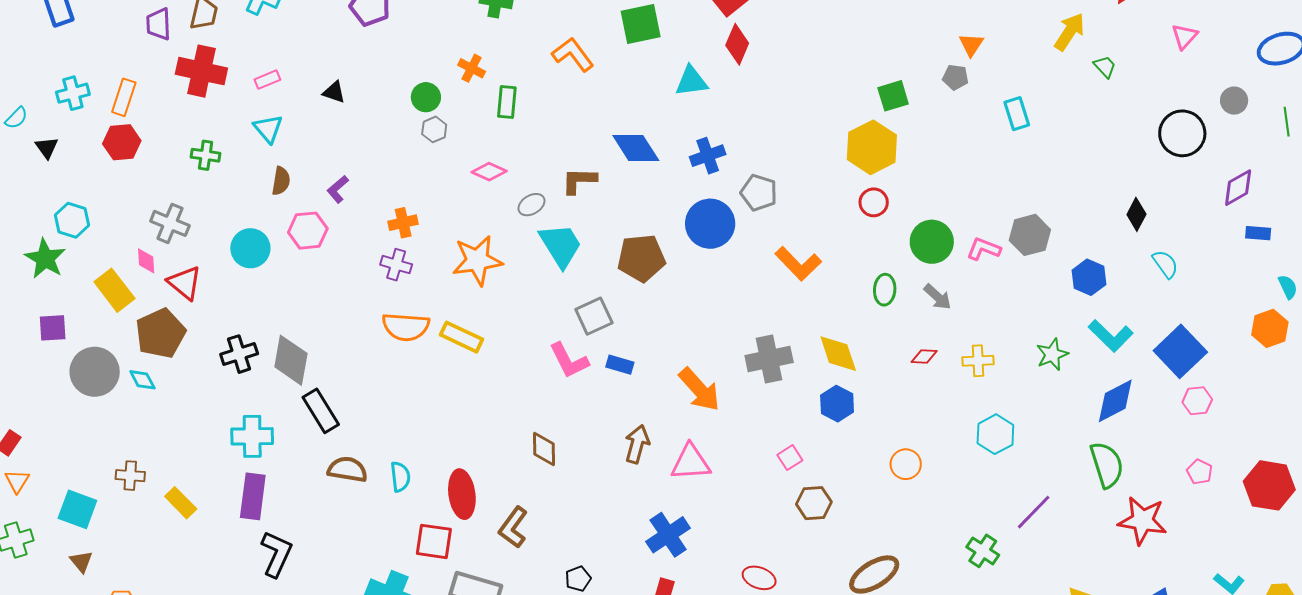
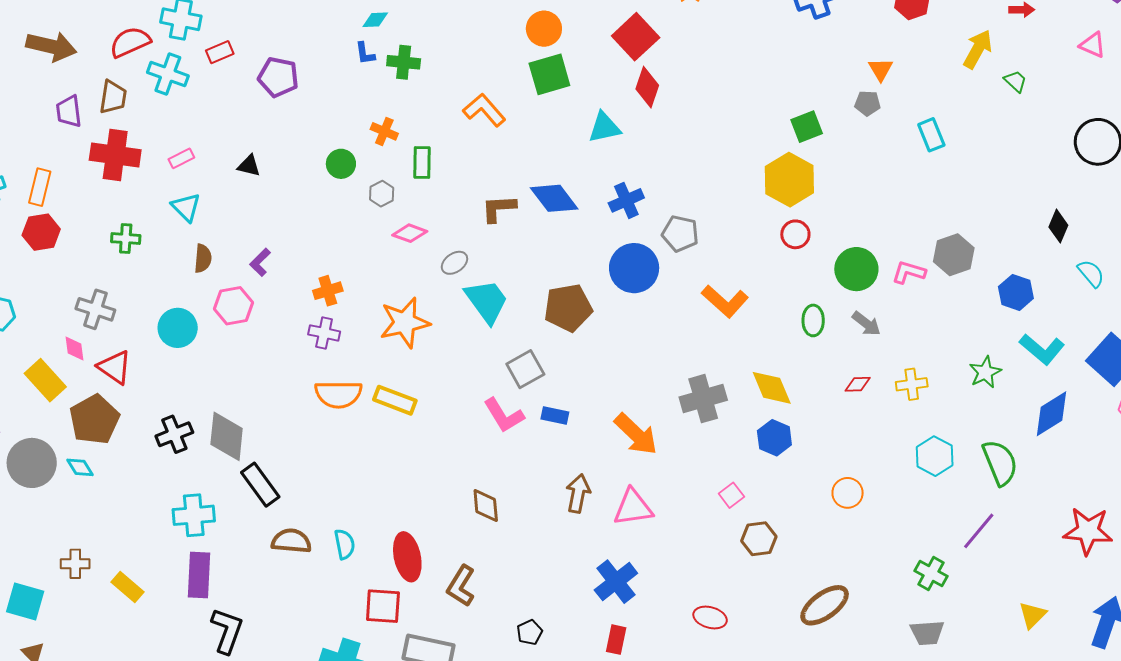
pink triangle: (1184, 36) -> (1093, 45), turned -44
gray hexagon: (434, 129) -> (382, 194), moved
brown L-shape: (579, 181) -> (499, 208), moved
green semicircle: (1107, 465) -> (1000, 463), moved

